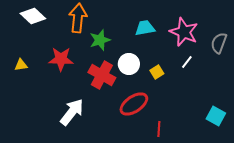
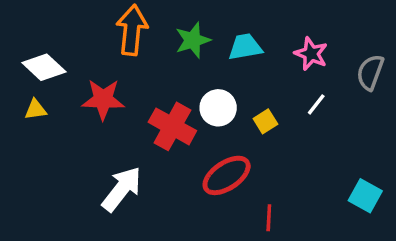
white diamond: (33, 16) -> (44, 67), moved
pink star: (184, 32) -> (311, 54), size x0.7
green star: (100, 40) -> (193, 40), moved

